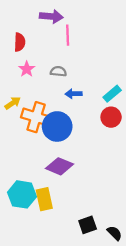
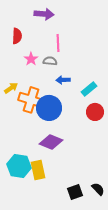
pink line: (68, 35) -> (58, 43), moved
pink star: (27, 69) -> (31, 59), moved
cyan rectangle: (112, 94) -> (89, 89), moved
red circle: (111, 117) -> (95, 112), moved
black semicircle: (115, 233) -> (98, 189), moved

